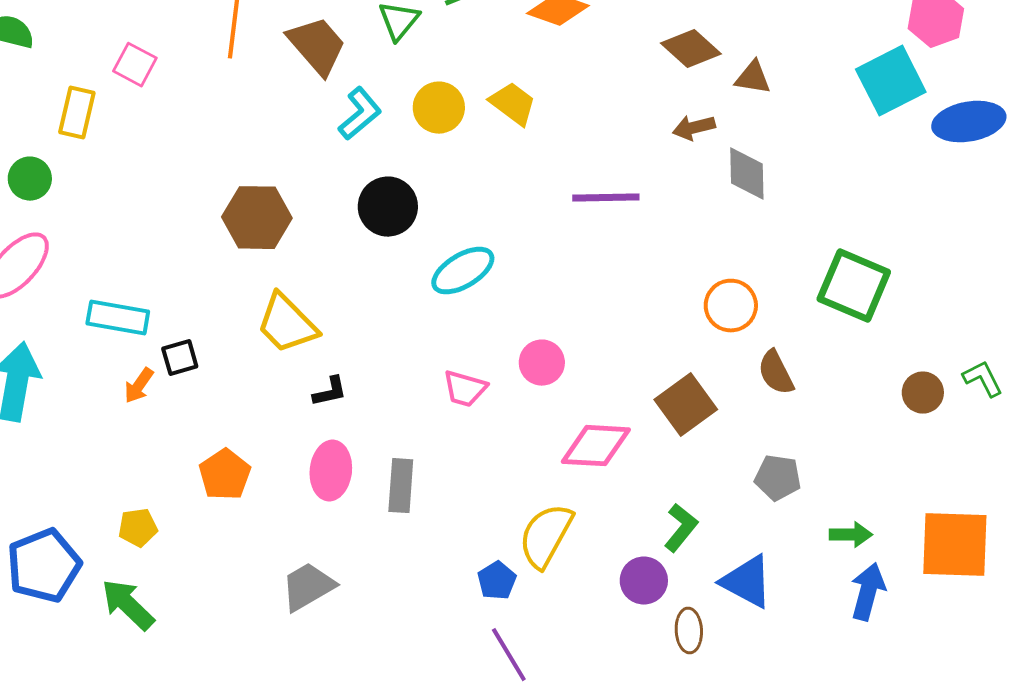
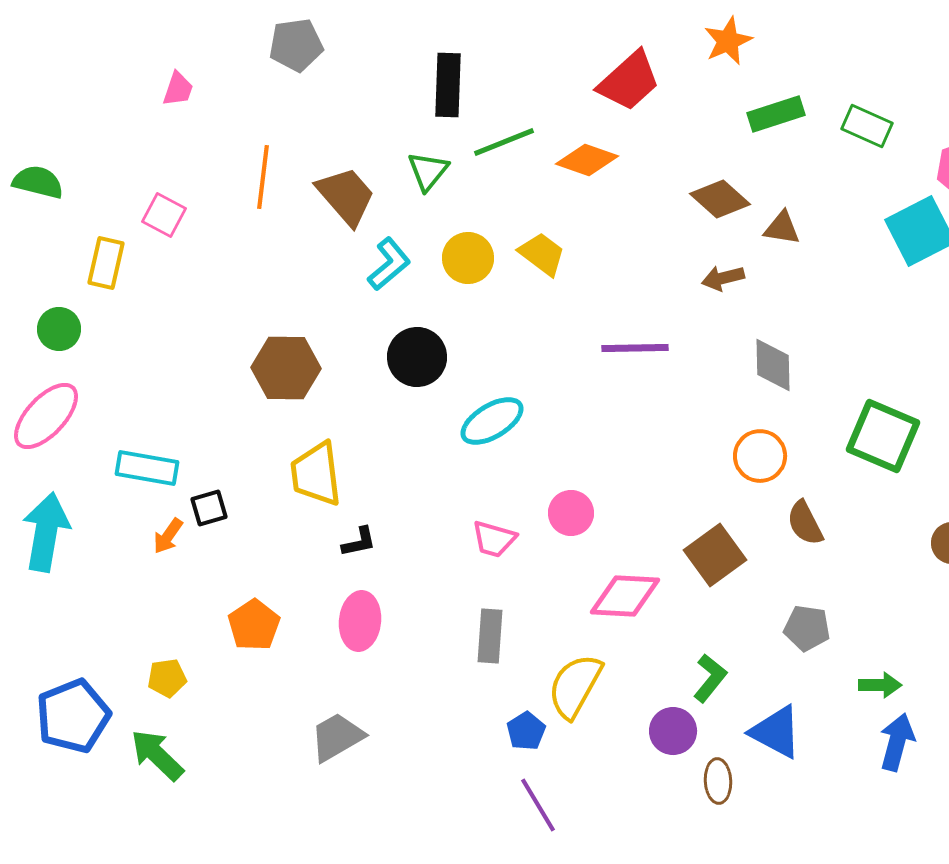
gray diamond: (747, 174) -> (773, 365), moved
yellow trapezoid: (287, 324) -> (316, 474), turned 38
gray rectangle: (401, 486) -> (490, 636), moved

